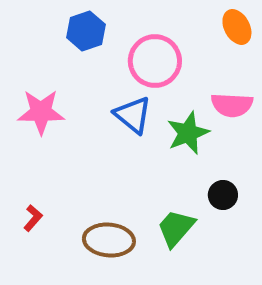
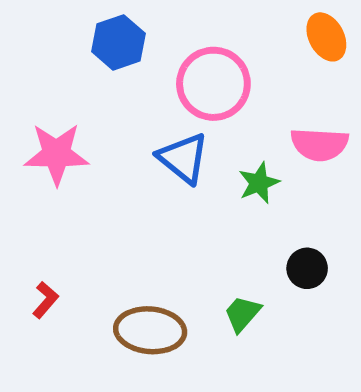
green star: (188, 133) -> (259, 183), size x0.7
green trapezoid: (176, 228) -> (242, 314), size x0.7

